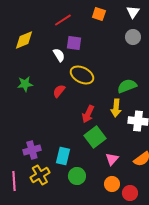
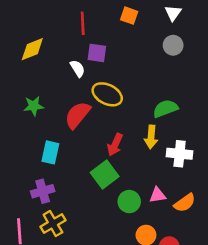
red line: (63, 20) -> (83, 23), turned -60
red semicircle: (59, 91) -> (78, 115), size x1.6
green square: (95, 137) -> (105, 174), moved
cyan rectangle: (63, 156) -> (50, 152), moved
pink triangle: (112, 159) -> (158, 195), moved, turned 40
green circle: (77, 176) -> (129, 202), moved

